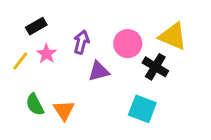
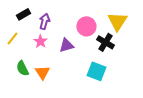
yellow triangle: (173, 36) -> (117, 21), turned 40
purple arrow: (81, 42) -> (44, 21), moved
pink star: (46, 54) -> (40, 41), moved

